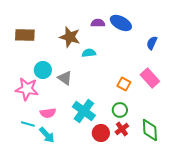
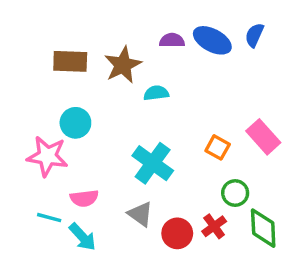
brown rectangle: (25, 35) -> (70, 61), moved
brown star: (70, 37) -> (123, 65), turned 30
blue semicircle: (152, 43) -> (254, 35), moved
gray triangle: (65, 78) -> (140, 214), moved
green circle: (120, 110) -> (235, 193), moved
cyan cross: (84, 111) -> (153, 163), moved

